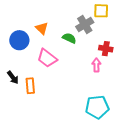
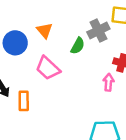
green semicircle: (69, 38) -> (78, 46), turned 88

